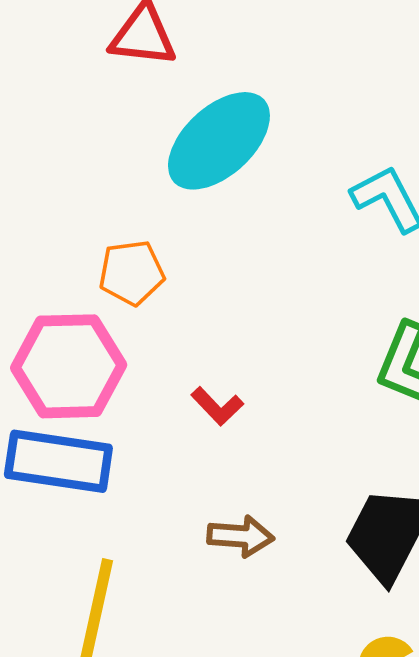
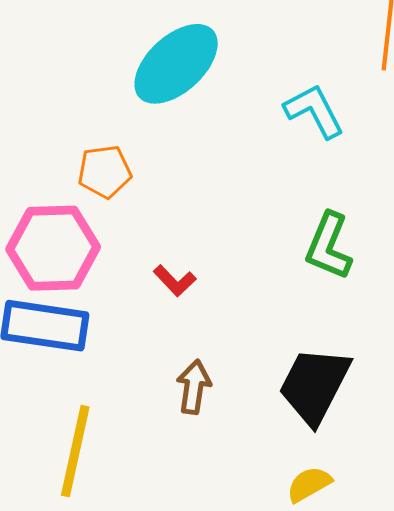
brown arrow: (241, 536) -> (194, 387), turned -86

